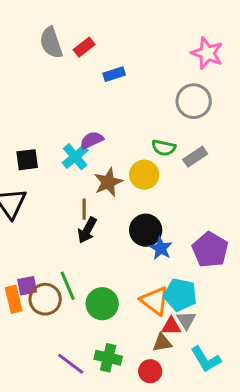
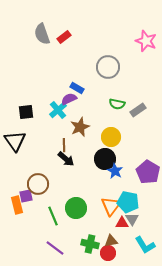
blue rectangle: (114, 74) -> (77, 88), moved, turned 48
gray circle: (194, 101) -> (108, 67), moved
yellow circle: (144, 175) -> (111, 137), moved
black arrow: (87, 230) -> (66, 159), turned -78
green line: (68, 286) -> (53, 216), moved
brown circle: (45, 299) -> (38, 184), moved
orange triangle: (155, 301) -> (111, 206), turned 30
brown triangle: (162, 343) -> (111, 241), moved
green cross: (108, 358) -> (90, 244), moved

